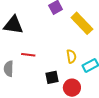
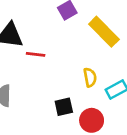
red line: (28, 55) -> (36, 54), moved

